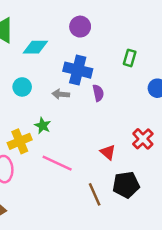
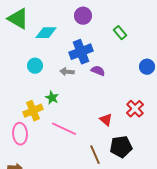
green rectangle: (130, 58) -> (120, 33), moved, turned -56
blue cross: (78, 70) -> (81, 52), turned -35
purple semicircle: (98, 93) -> (98, 71), turned -56

